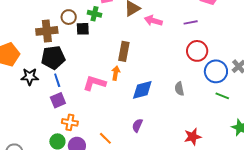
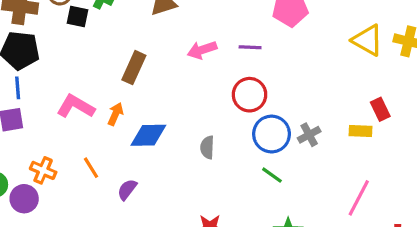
pink arrow: (153, 21) -> (202, 50), moved, turned -48
orange arrow: (116, 73) -> (115, 114), moved
orange cross: (70, 122) -> (43, 170), moved
orange line: (105, 138) -> (91, 168), moved

